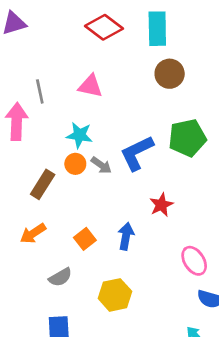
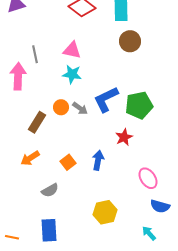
cyan star: (79, 135) -> (72, 74), moved
green pentagon: (187, 138) -> (139, 105), moved
yellow hexagon: (115, 295) -> (105, 212), moved

